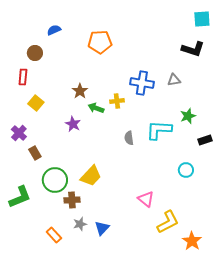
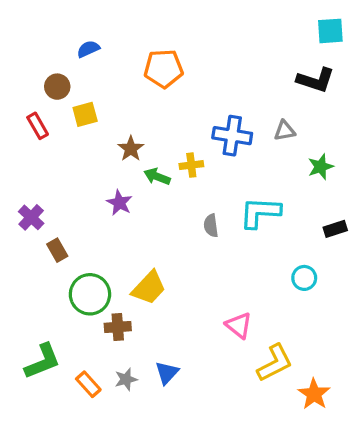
red rectangle: (23, 77) -> (38, 126), turned -35
yellow square: (36, 103) -> (85, 114), moved, turned 35
green star: (188, 116) -> (321, 167), moved
green L-shape: (20, 197) -> (43, 361), moved
gray star: (80, 224) -> (126, 379), moved

